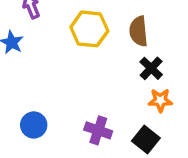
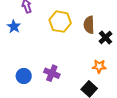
black cross: (151, 68) -> (105, 38), moved
purple cross: (98, 130) -> (52, 73), moved

